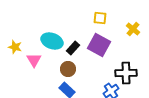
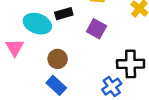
purple square: (99, 45) -> (97, 29), size x0.7
black rectangle: (73, 48) -> (64, 14), moved, turned 32

